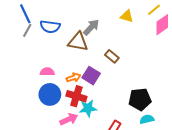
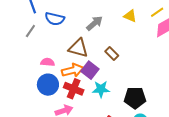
gray line: (27, 30) -> (30, 31), moved
brown triangle: (78, 42) -> (78, 48), moved
orange arrow: (74, 78) -> (73, 70), size x1.5
cyan star: (88, 108) -> (101, 89), moved

